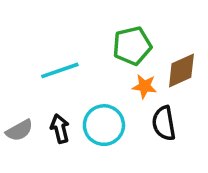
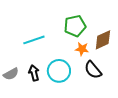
black semicircle: (164, 123) -> (93, 70), turned -30

